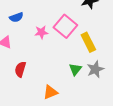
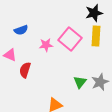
yellow rectangle: (88, 42) -> (96, 36), moved, turned 30
red semicircle: (20, 69) -> (25, 70), moved

